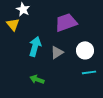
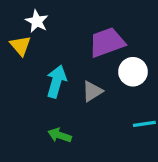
white circle: (85, 50) -> (133, 72), moved

